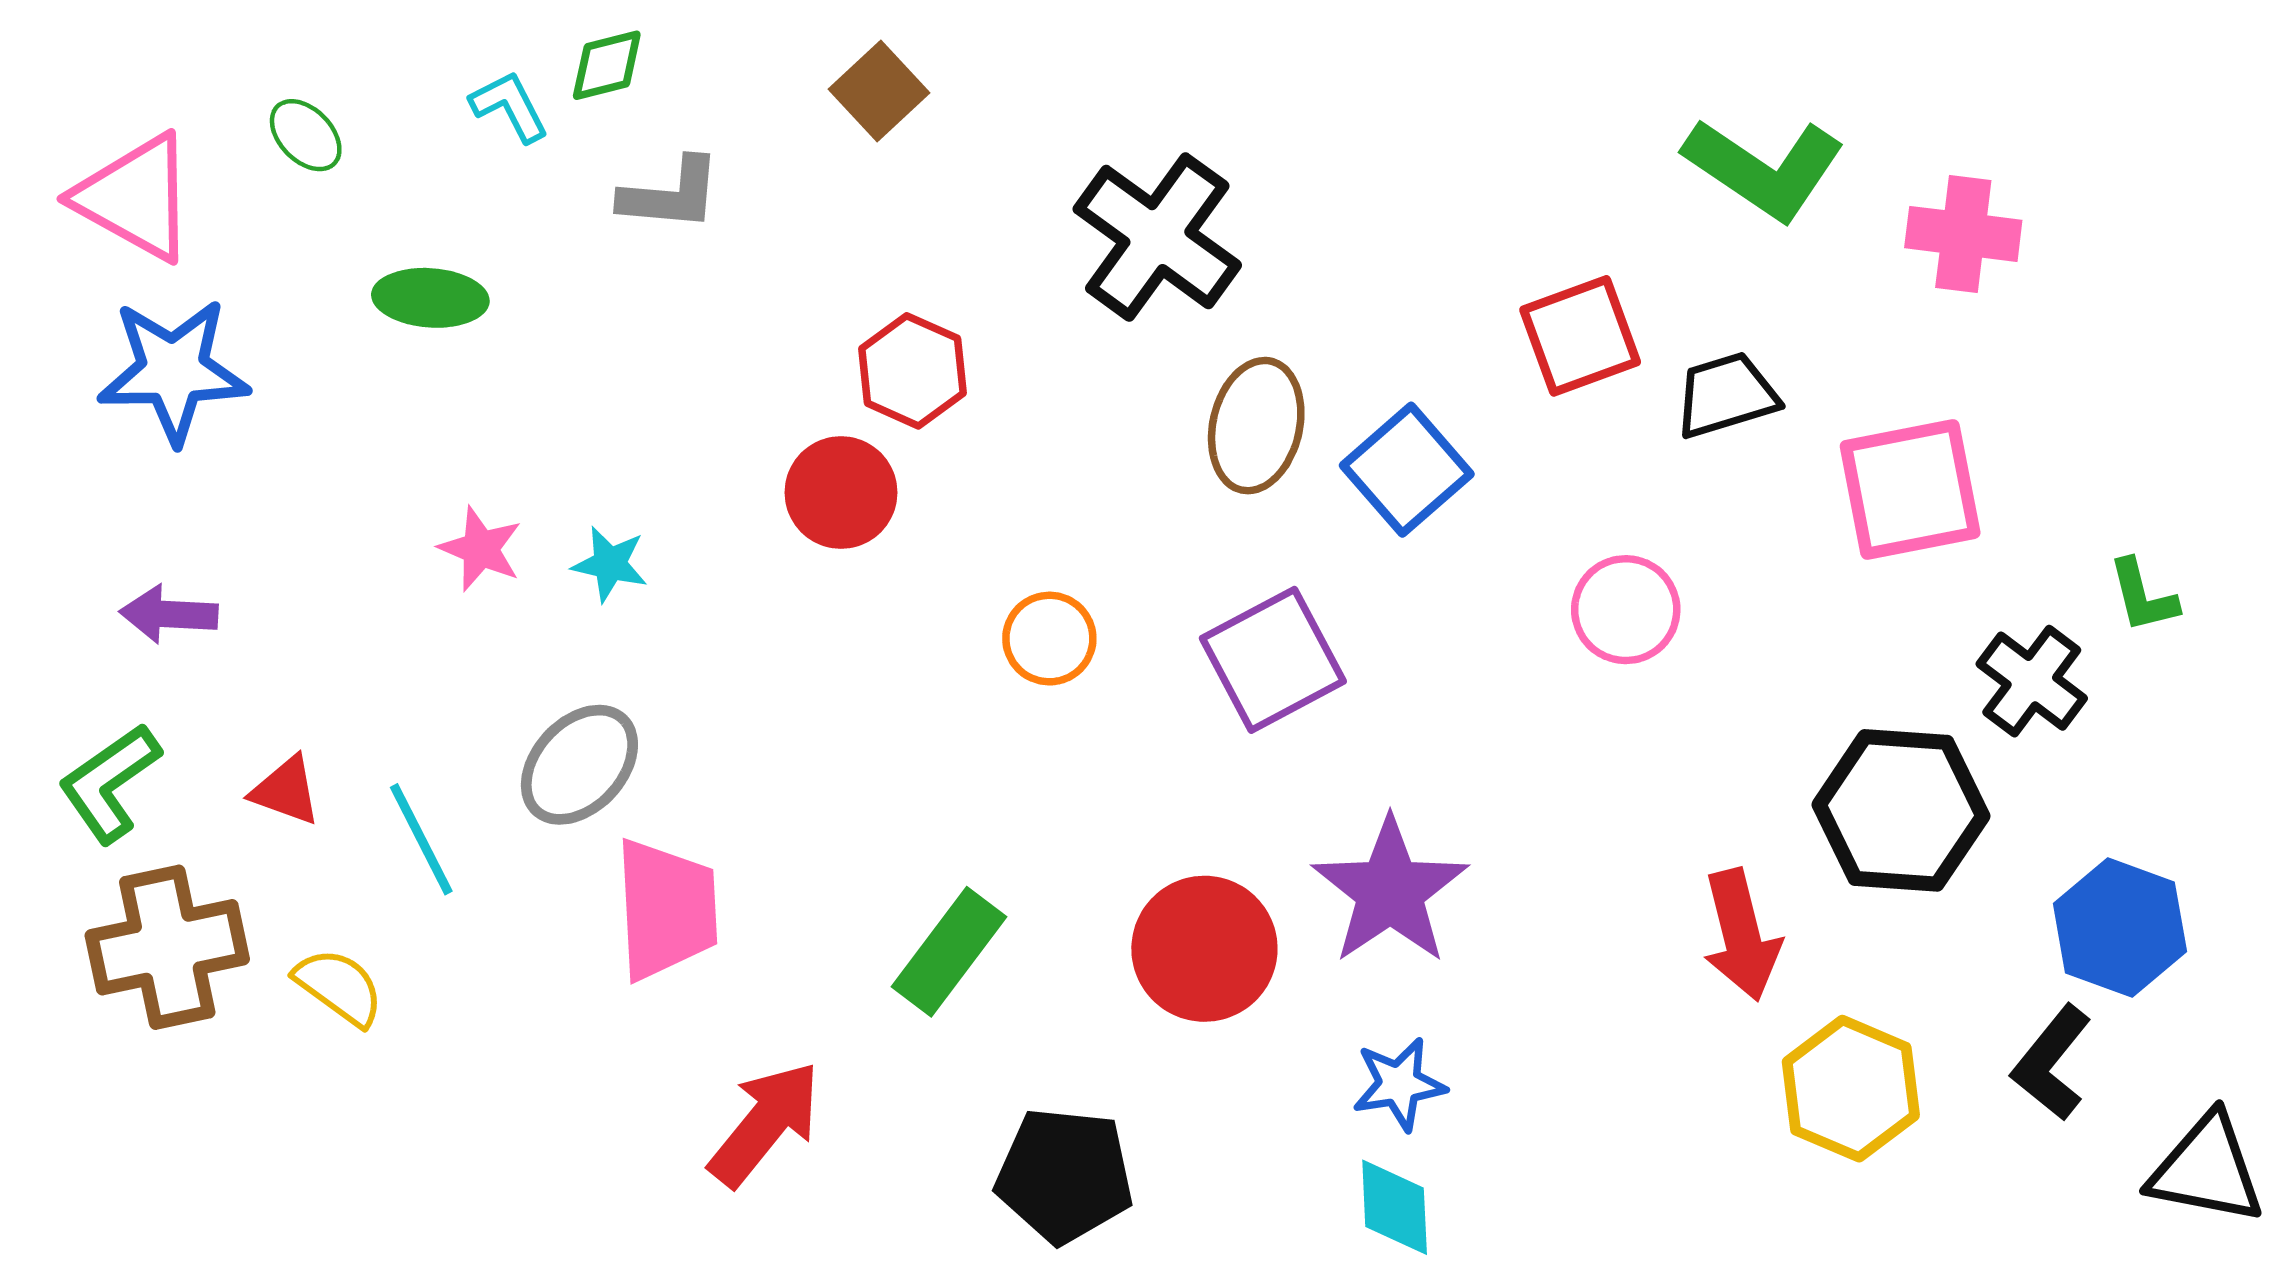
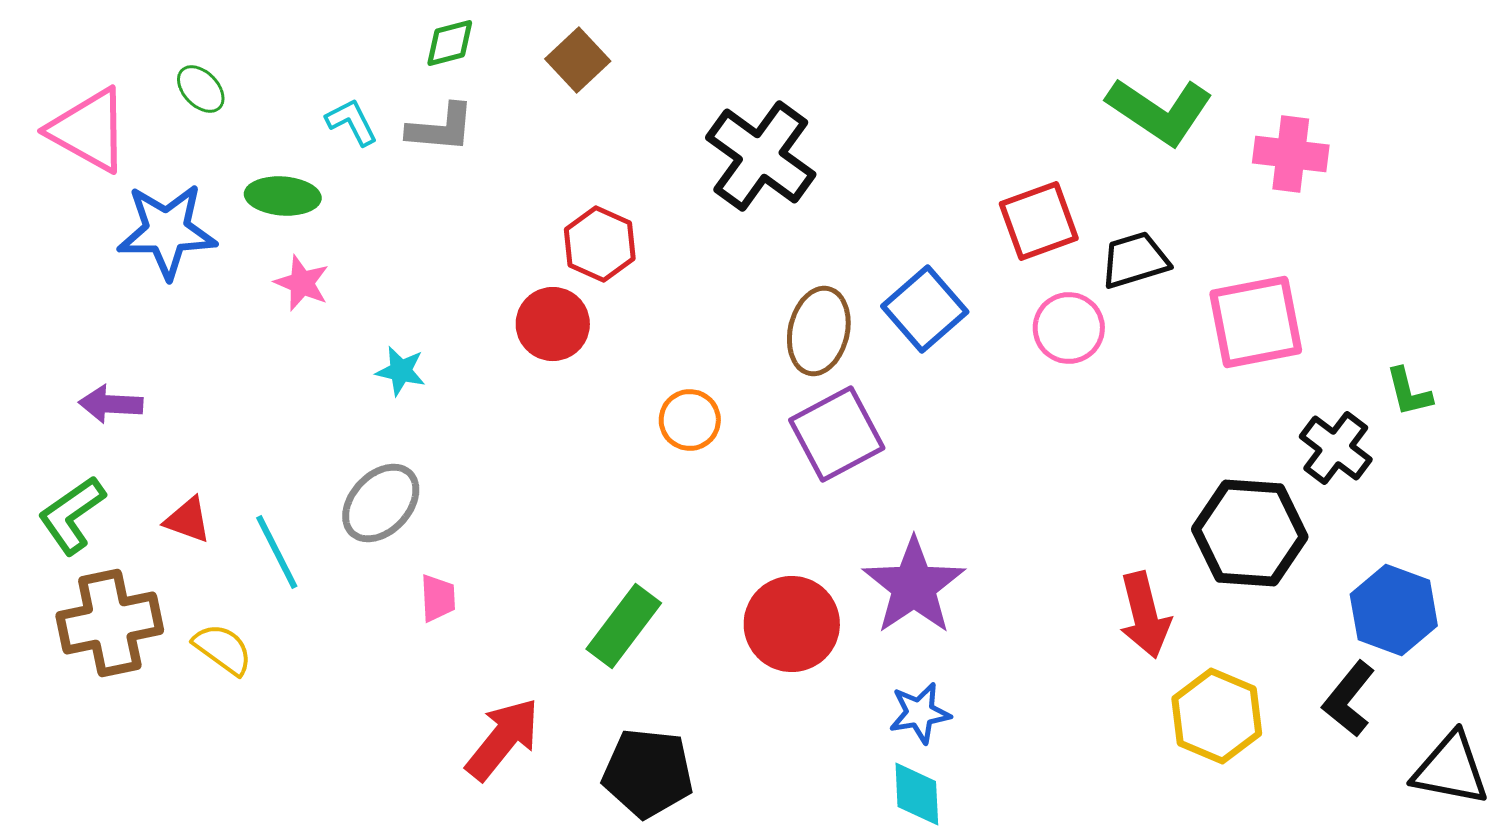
green diamond: (607, 65) -> (450, 43), moved
cyan L-shape: (509, 106) -> (352, 122), moved
blue star: (173, 371) -> (167, 231), moved
brown ellipse: (1256, 426) -> (819, 331), moved
pink star: (481, 549) -> (302, 283), moved
pink circle: (1626, 610) -> (1069, 328), moved
pink trapezoid: (666, 909) -> (438, 598), size x0.5
black pentagon: (1065, 1175) -> (648, 773), moved

